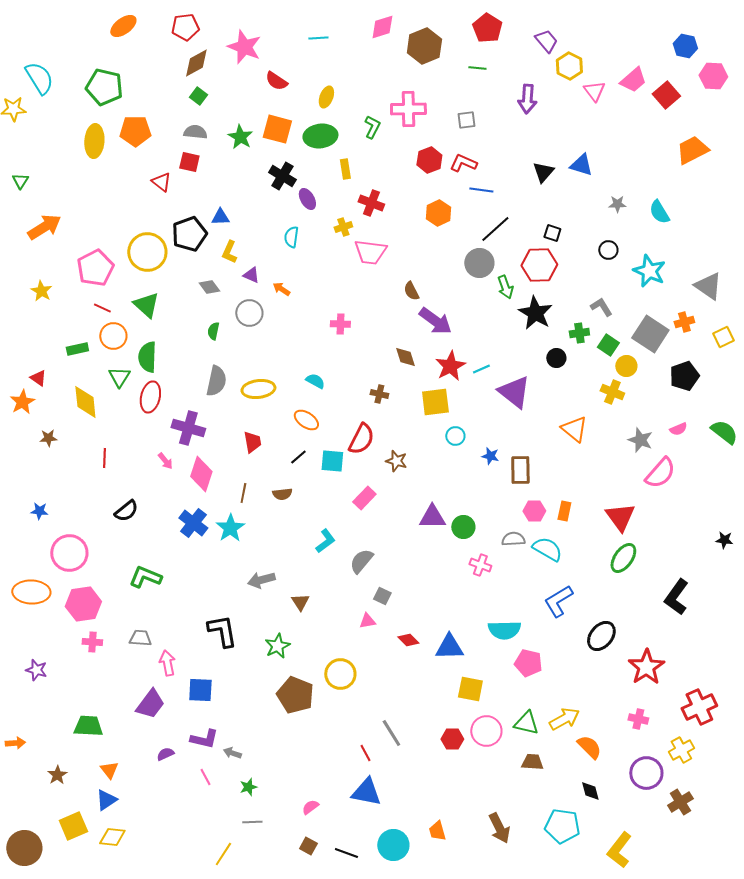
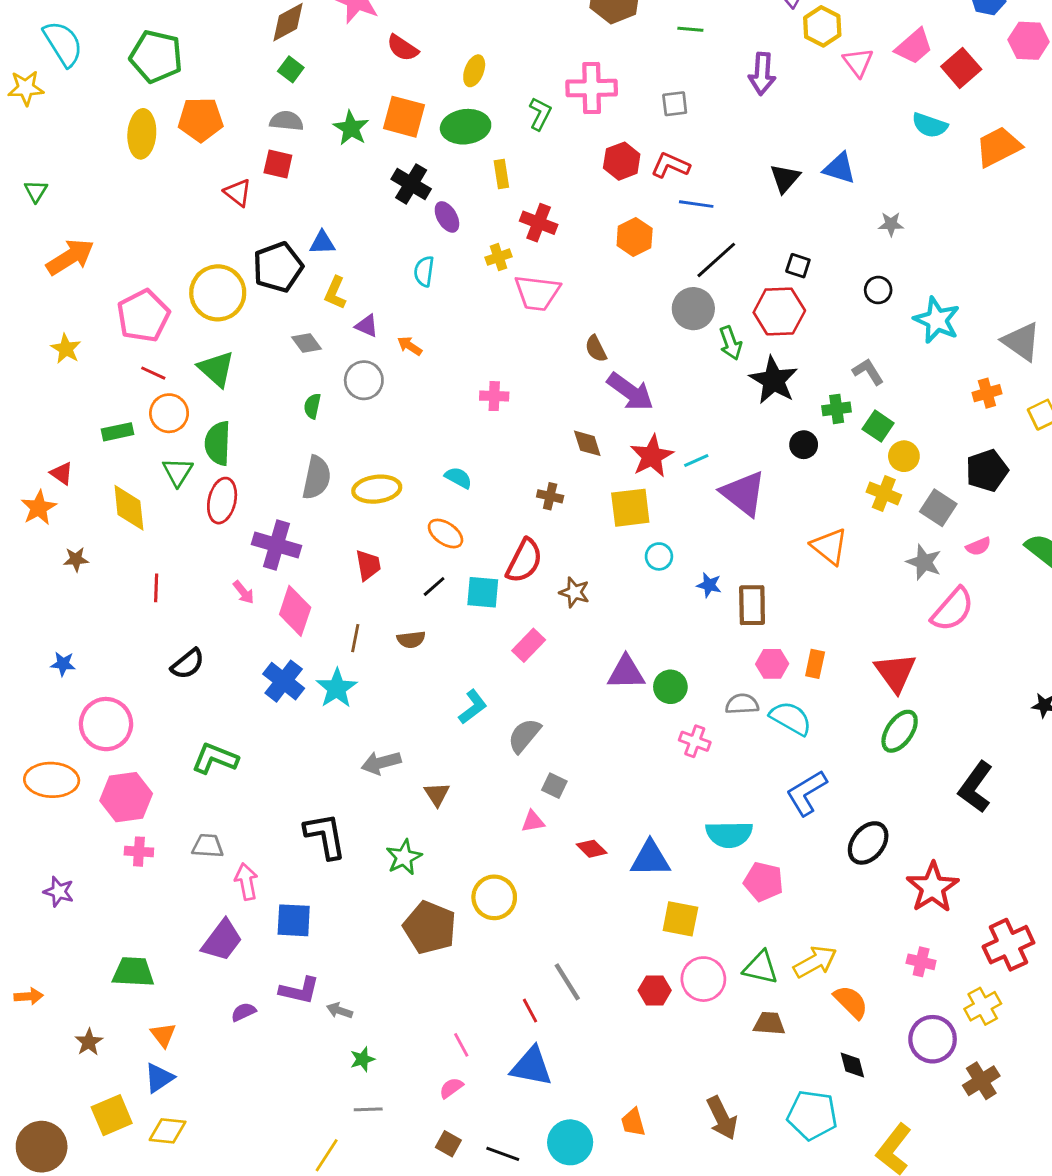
cyan semicircle: (659, 212) -> (930, 125), moved, turned -40
gray square: (650, 334) -> (938, 508), moved, size x0.7
pink line: (205, 777) -> (461, 1045), moved

